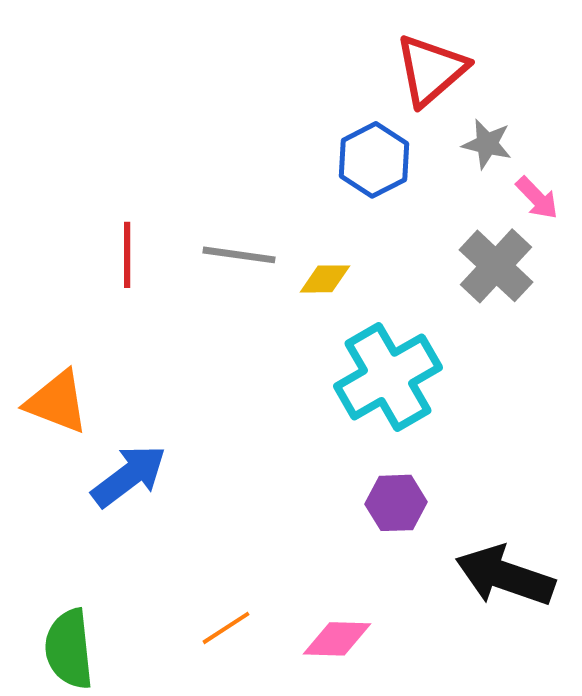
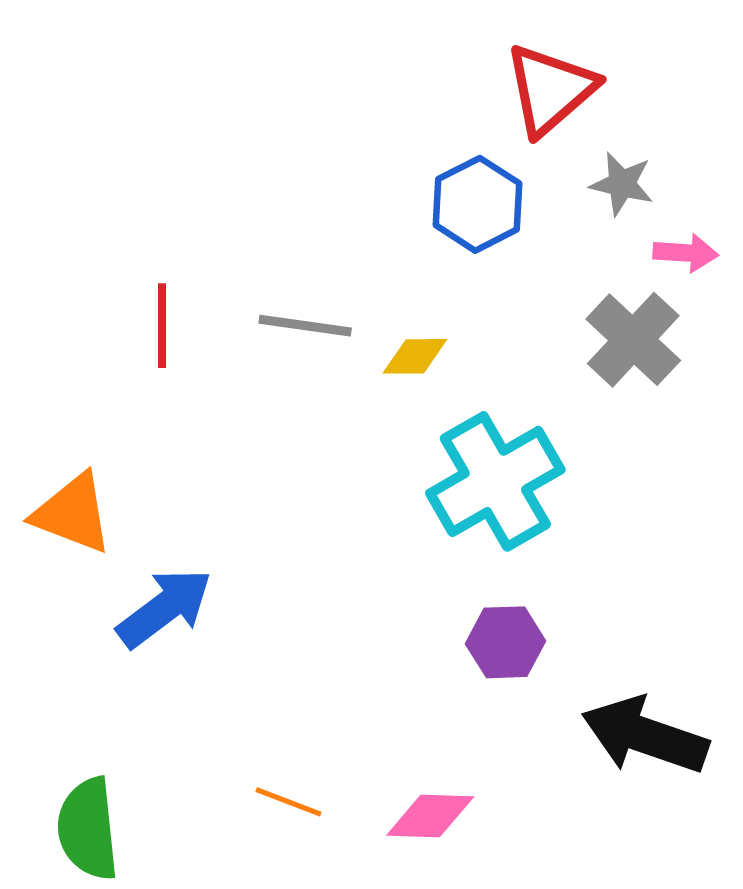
pink arrow: (537, 198) -> (686, 253), turned -42
orange line: (226, 628) -> (288, 802), turned 54

